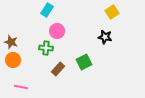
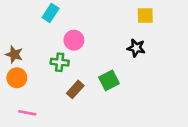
cyan rectangle: (47, 10) -> (51, 13), moved
yellow square: (112, 12) -> (145, 16), turned 32

